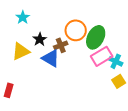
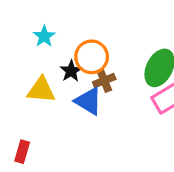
orange circle: (76, 30) -> (92, 57), moved
yellow triangle: (21, 51) -> (41, 90), turned 30

